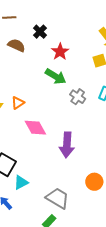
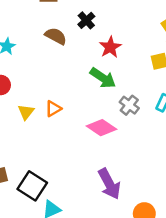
pink diamond: (35, 128) -> (102, 128), moved, turned -30
purple arrow: (67, 145) -> (109, 184), moved, turned -35

